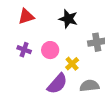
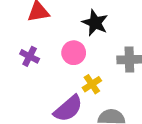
pink circle: (50, 50) -> (74, 53), moved

